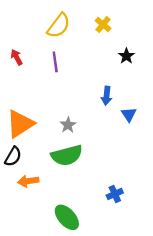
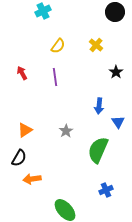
yellow semicircle: (59, 26) -> (58, 46), size x0.7
orange triangle: (20, 124) -> (25, 130), size x0.6
green semicircle: (67, 155) -> (98, 150), moved, turned 128

